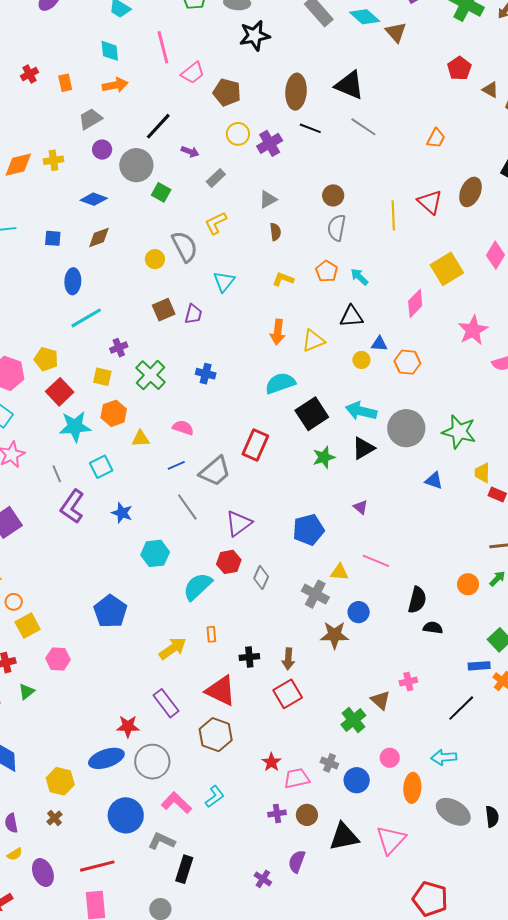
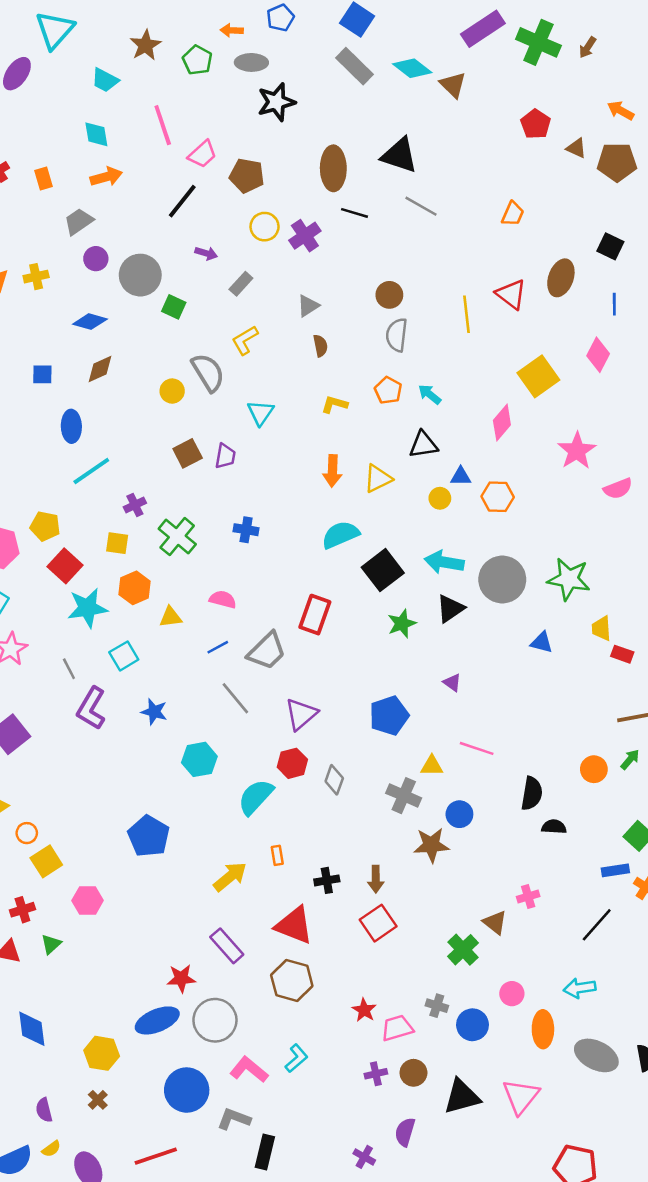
black line: (158, 126) -> (182, 201), moved

